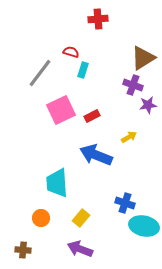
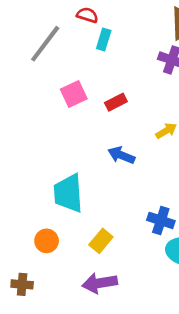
pink square: (61, 110) -> (74, 94), size x0.7
blue arrow: (96, 155) -> (121, 155), size x0.6
purple arrow: (80, 249) -> (100, 283), turned -30

